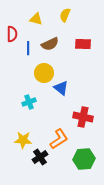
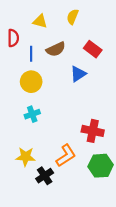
red rectangle: (83, 44) -> (93, 49), turned 35
yellow circle: (44, 73) -> (31, 82), moved
blue triangle: (61, 88) -> (78, 74), moved, turned 49
green hexagon: (84, 159) -> (101, 166), moved

